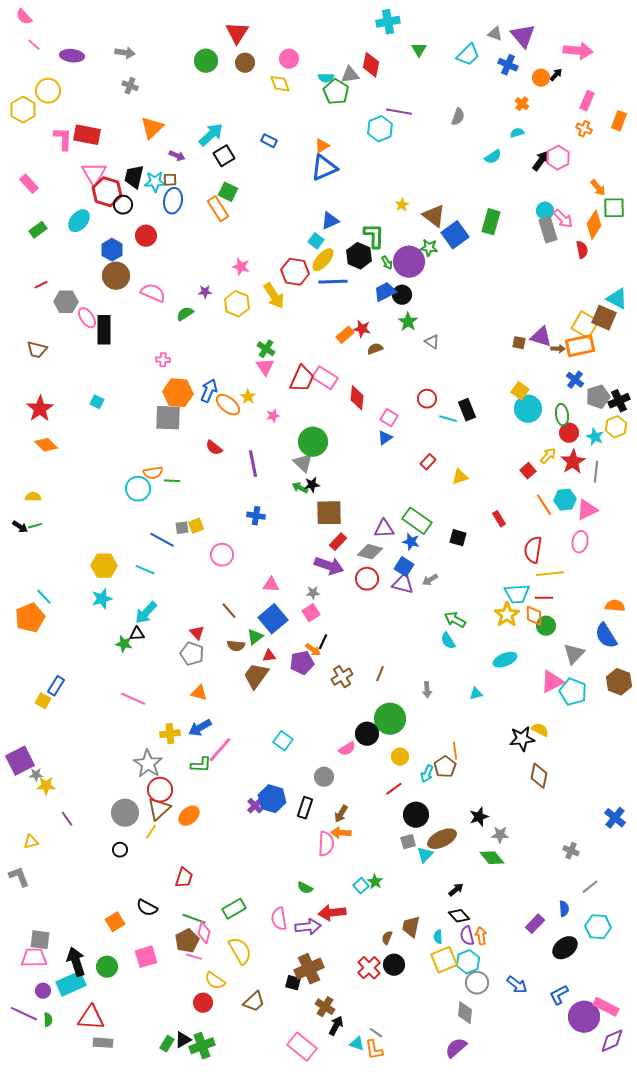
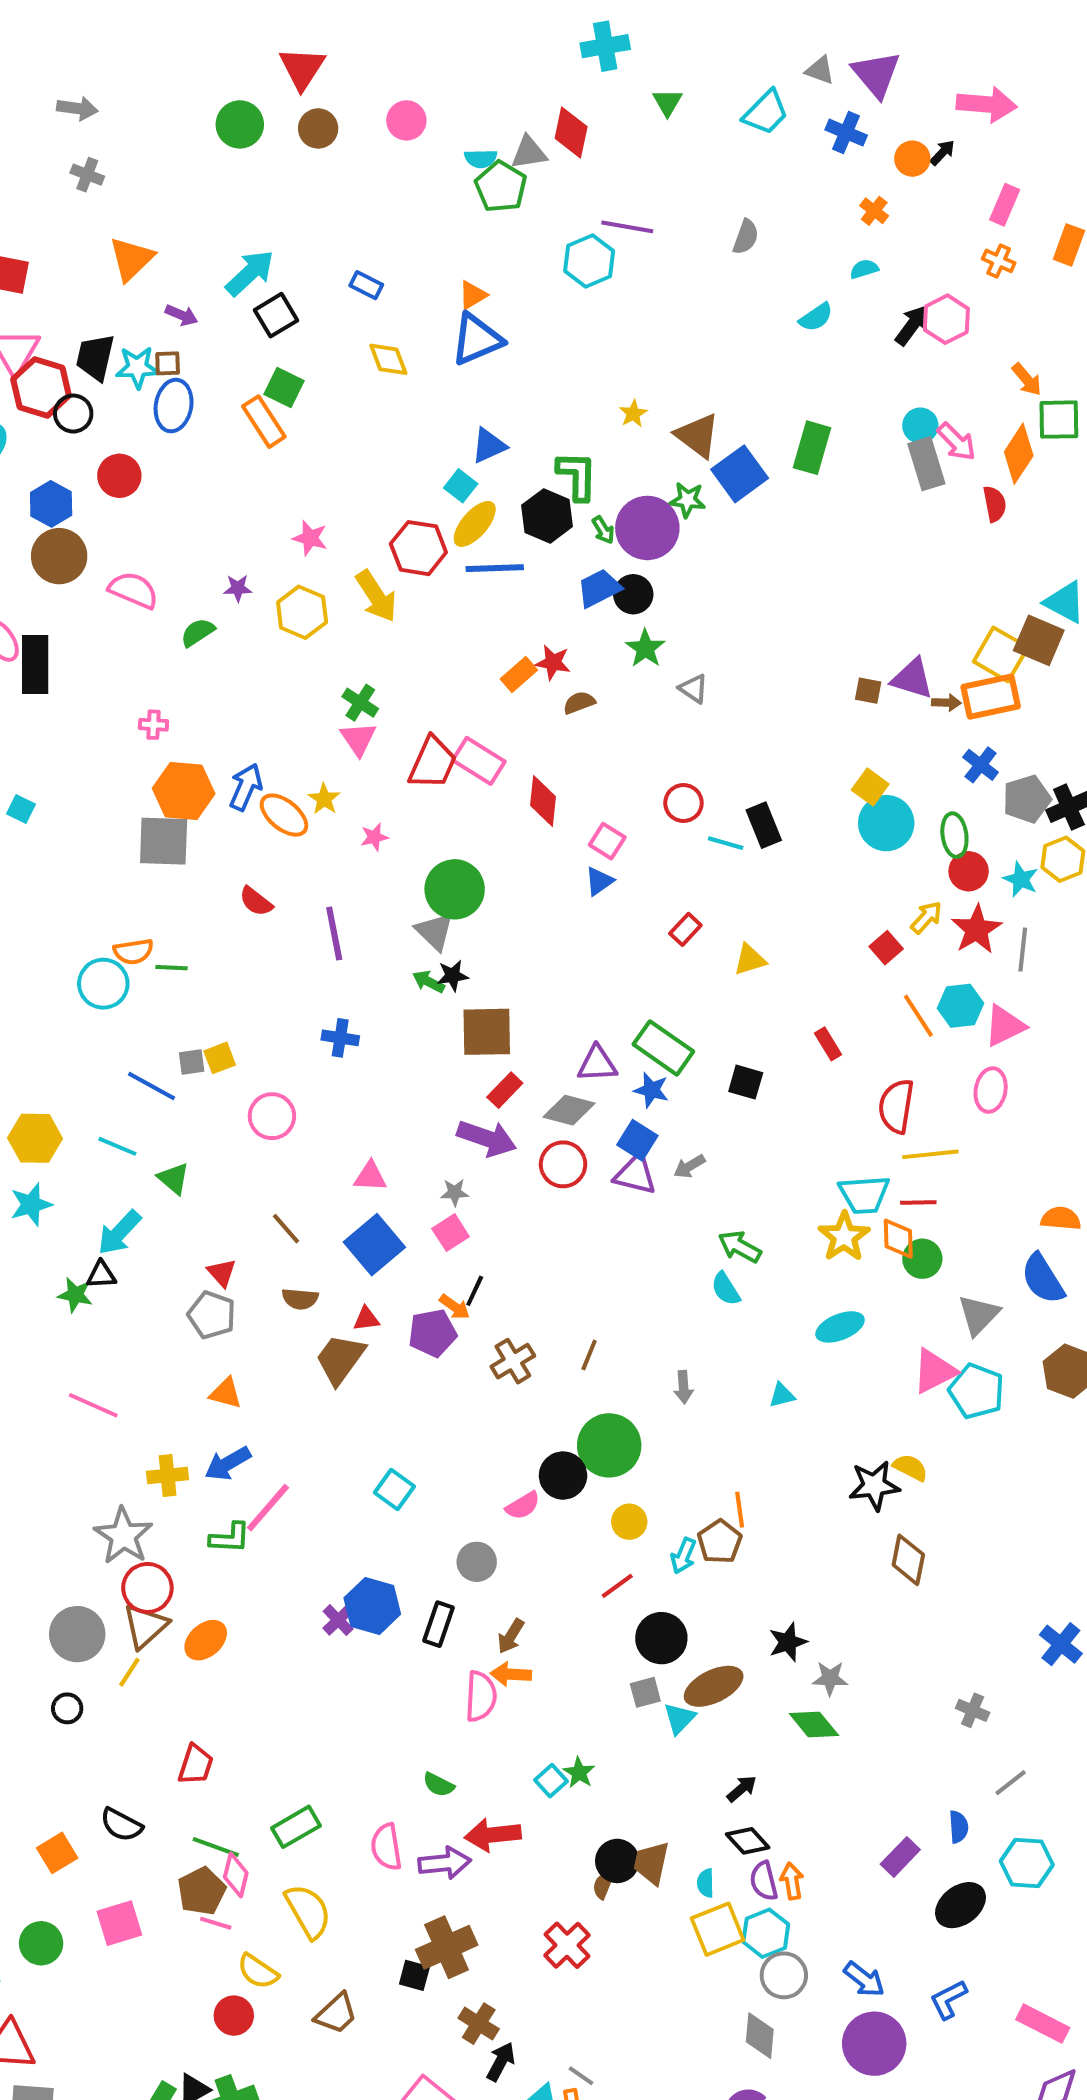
yellow diamond: (280, 84) -> (388, 359), moved
green triangle: (255, 637) -> (174, 1178), moved, turned -42
black circle: (394, 965) -> (617, 1861), moved
purple circle: (584, 1017) -> (874, 2044), moved

